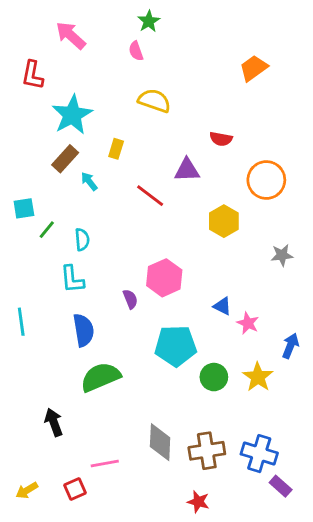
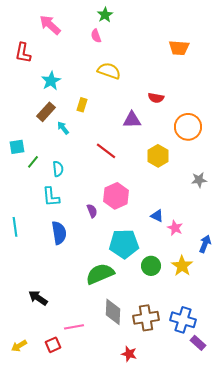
orange trapezoid: (254, 68) -> (179, 48), turned -140
cyan star: (72, 115) -> (51, 81), size x0.7
red line: (150, 196) -> (106, 151), moved
green semicircle: (101, 377) -> (100, 274), moved
black arrow: (54, 422) -> (38, 298), turned -36
red star: (198, 502) -> (129, 354), moved

